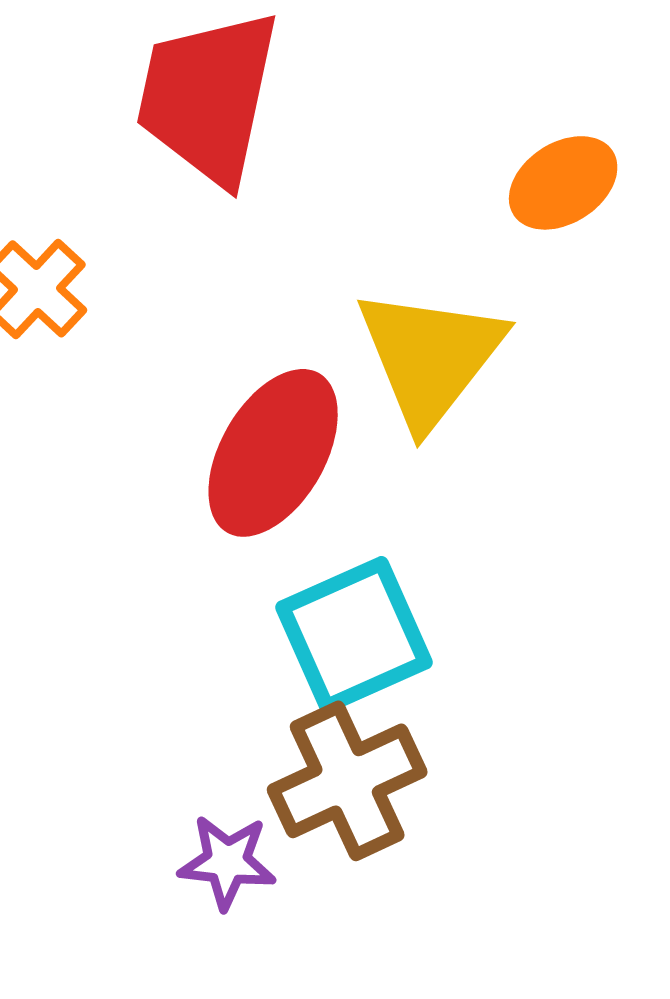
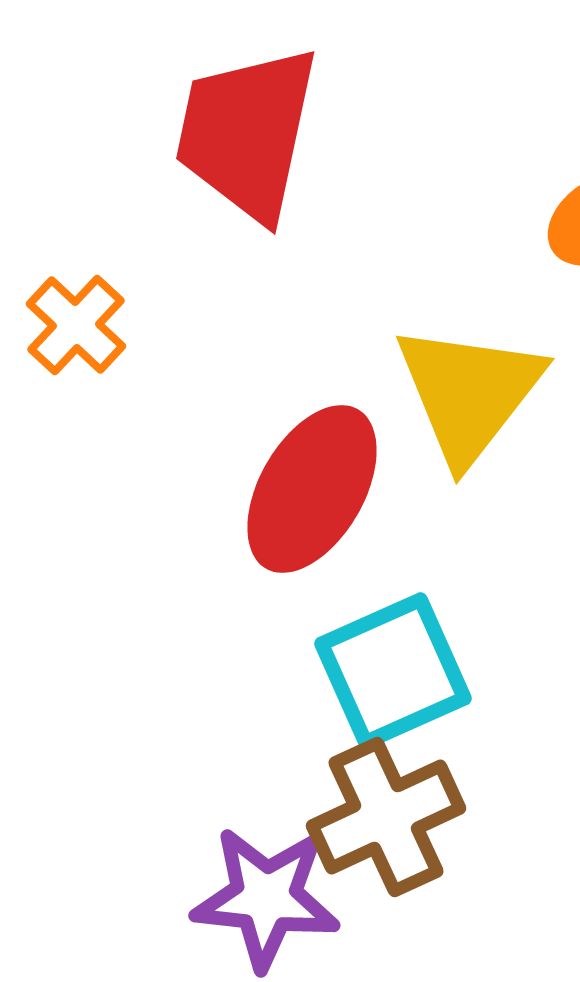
purple star: (227, 862) -> (266, 898), size x1.5

